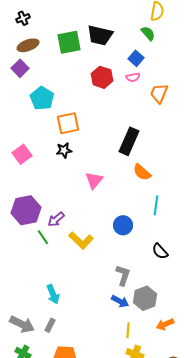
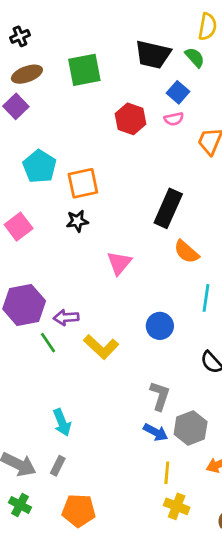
black trapezoid: (100, 35) -> (153, 55), moved
cyan pentagon: (42, 98) -> (40, 166), moved
purple arrow: (56, 219) -> (66, 318), turned 36

